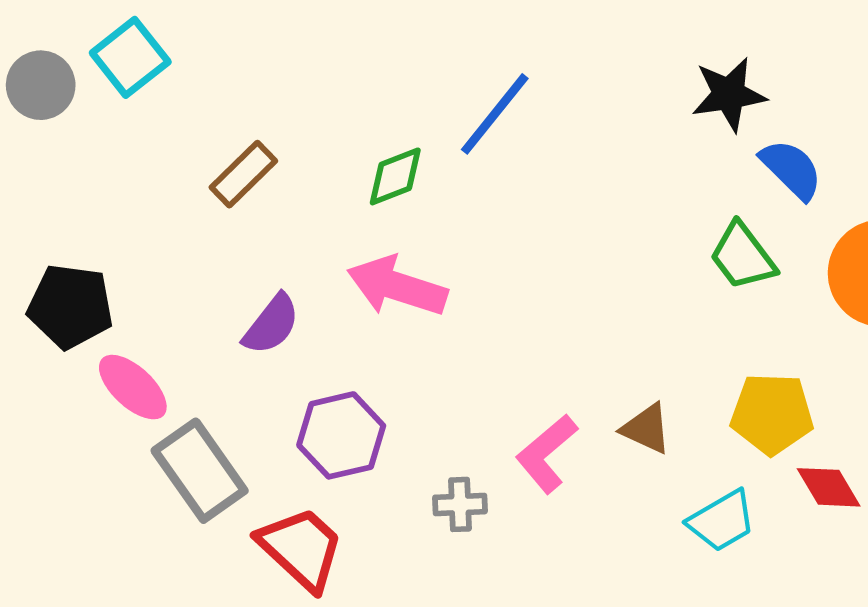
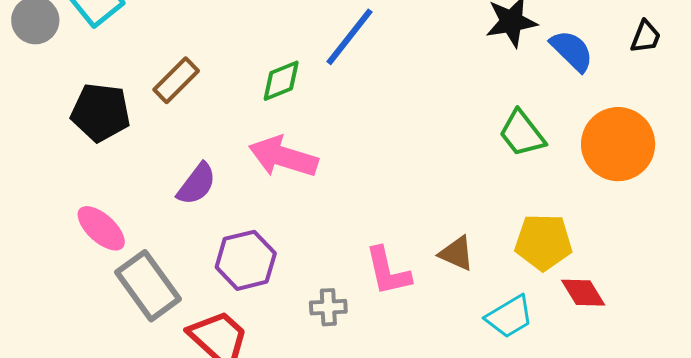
blue semicircle: (791, 169) -> (572, 51), moved
black pentagon: (70, 306) -> (101, 112), moved
pink L-shape: (547, 454) -> (388, 271), turned -62

